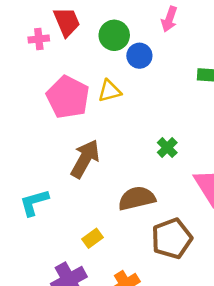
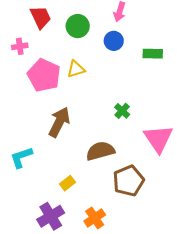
pink cross: (39, 39) -> (20, 46), moved
blue circle: (139, 56) -> (114, 41), moved

